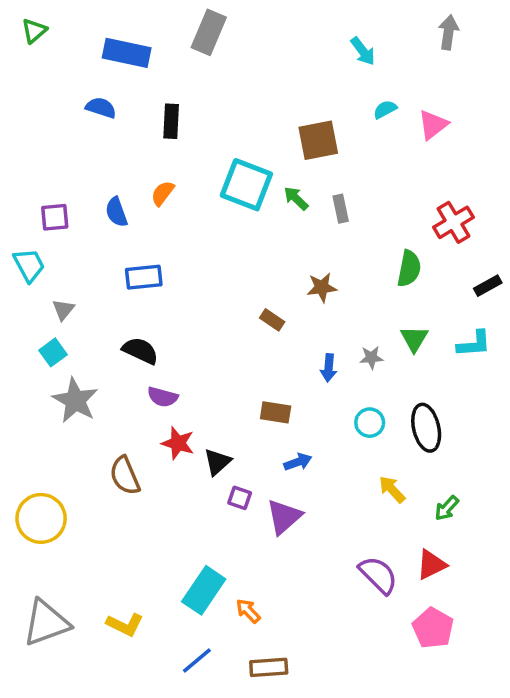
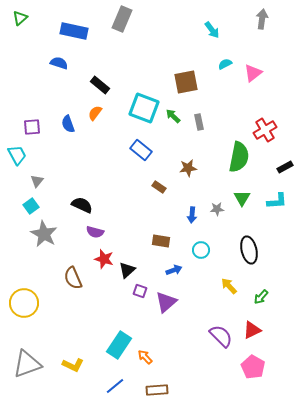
black rectangle: (171, 121) -> (100, 85), moved, turned -54
green semicircle: (409, 269) -> (239, 157), size x1.4
blue rectangle: (144, 277) -> (141, 150), moved, turned 45
cyan circle: (370, 423) -> (201, 250), moved

